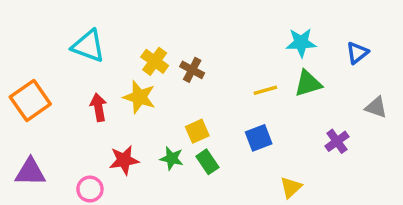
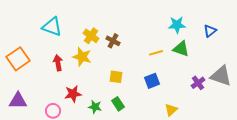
green triangle: (308, 83) -> (181, 49), turned 36
gray triangle: (376, 107) -> (221, 76), moved, size x1.6
yellow square: (197, 131) -> (116, 77), turned 32
green star: (172, 158) -> (95, 107), moved
green rectangle: (207, 162) -> (118, 104), moved

